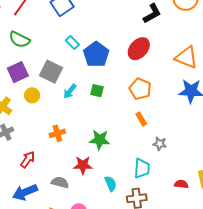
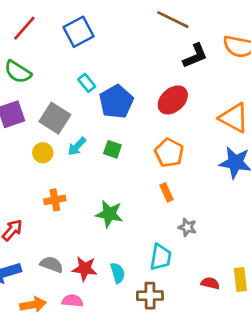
yellow circle: (32, 95) -> (43, 153), moved
red star: (83, 165) -> (85, 269), moved

